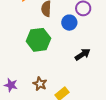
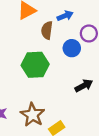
brown star: (40, 84) -> (33, 115), size x1.5

